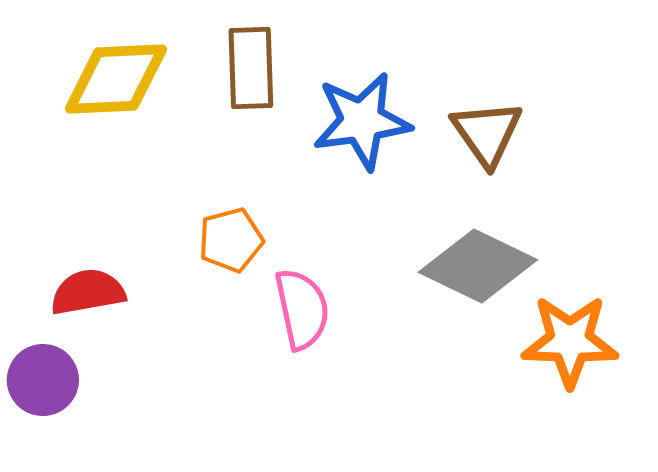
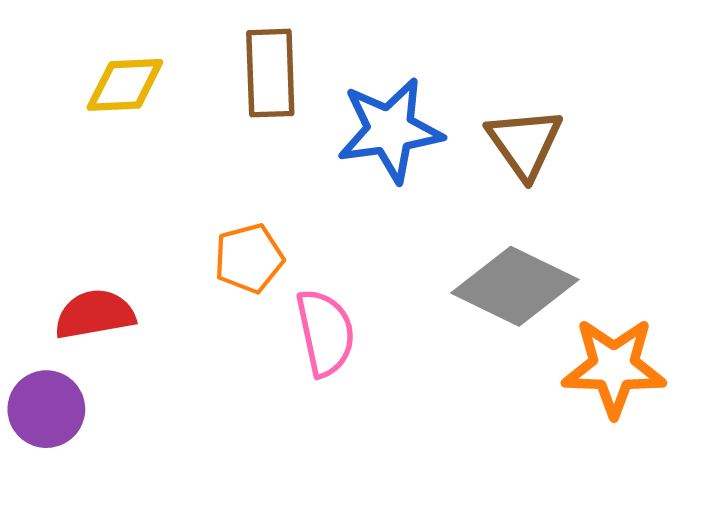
yellow diamond: (116, 79) -> (125, 85), size x0.7

